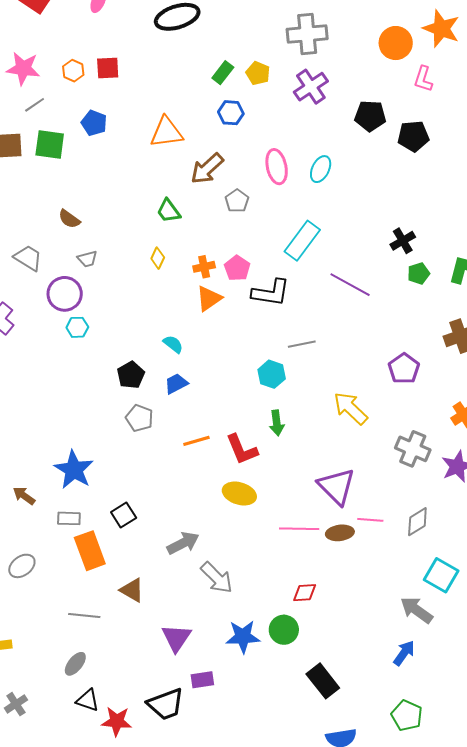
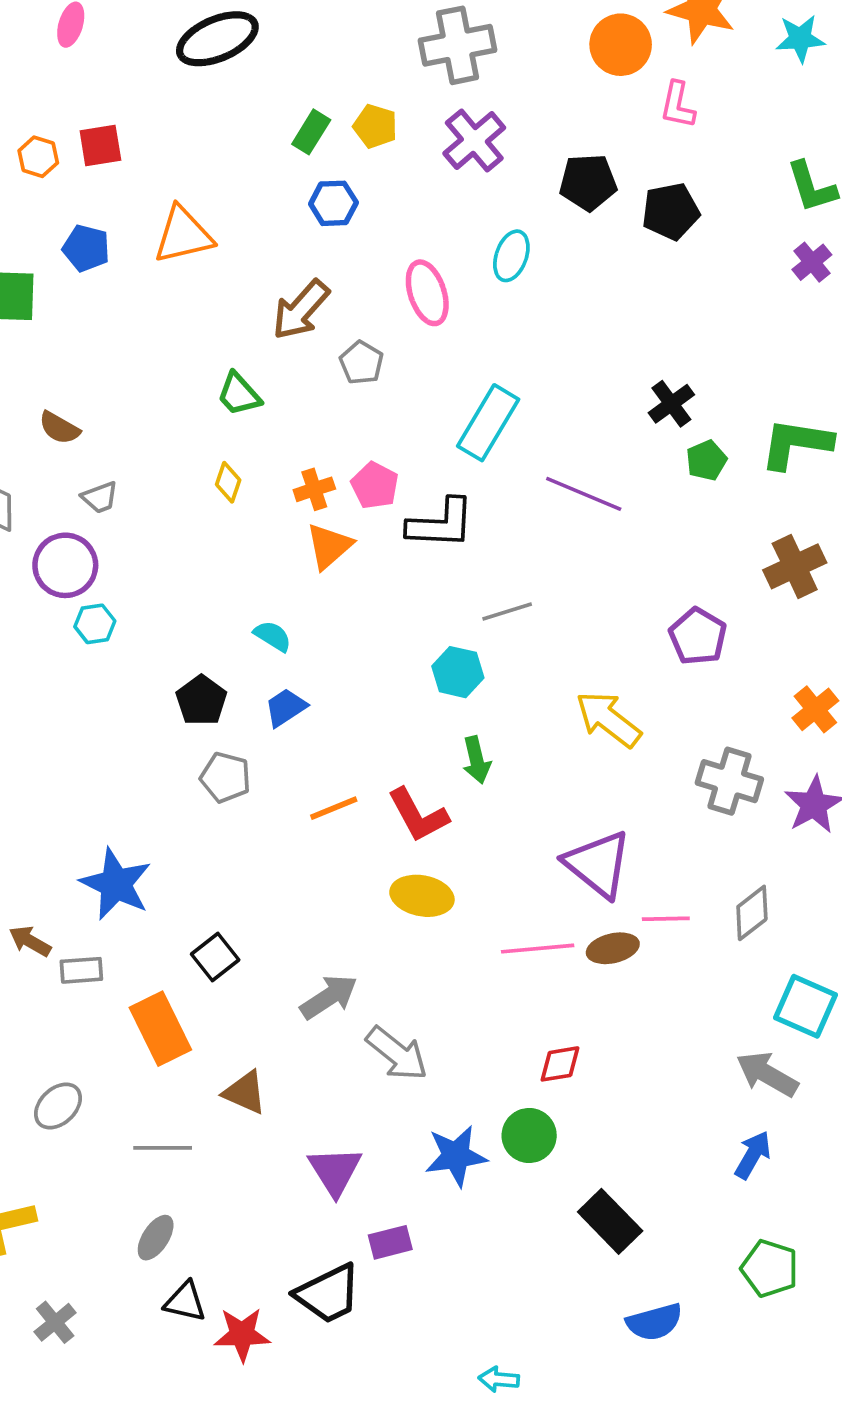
orange triangle: (166, 132) -> (183, 235), moved
cyan ellipse: (321, 169) -> (511, 256), moved
gray rectangle: (69, 518) -> (81, 970), moved
gray ellipse: (22, 566) -> (58, 1106), moved

